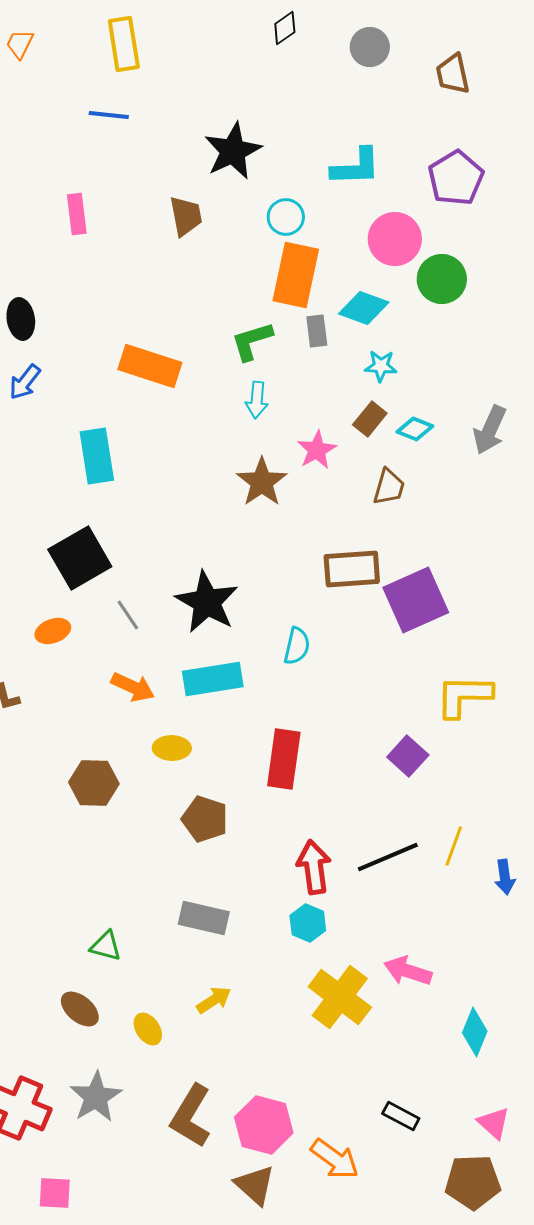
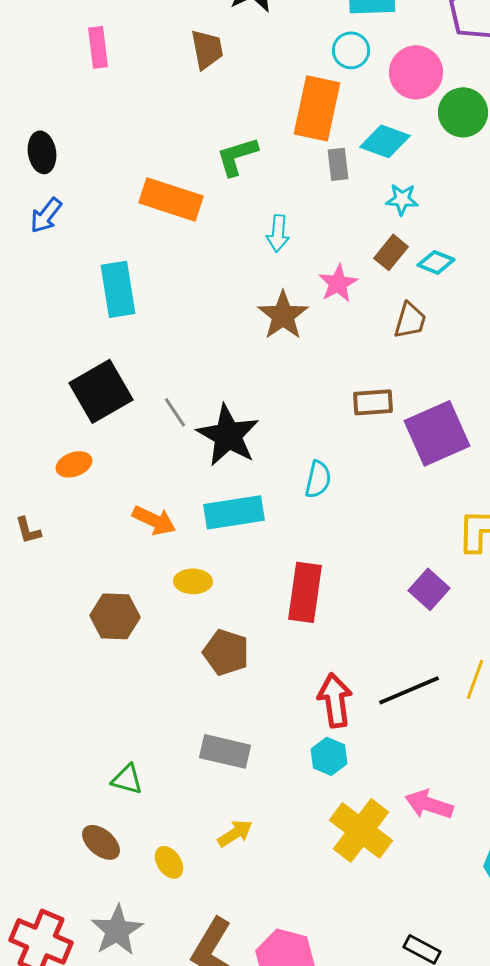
cyan circle: (286, 217) -> (351, 50), moved
green L-shape: (252, 341) -> (237, 156), moved
brown rectangle: (352, 569) -> (373, 402), size x0.7
gray line: (128, 615) -> (175, 412), moved

